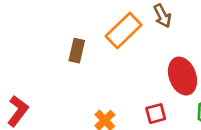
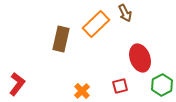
brown rectangle: (77, 51) -> (61, 39), size x1.4

